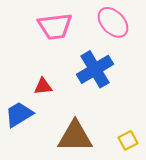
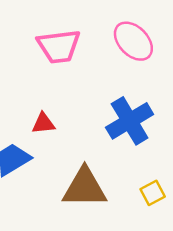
blue cross: (95, 69) -> (130, 121), moved

